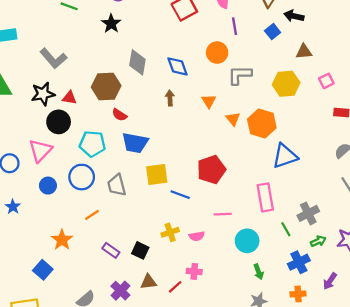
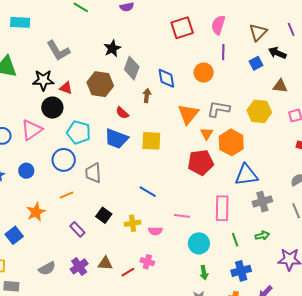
black star: (111, 24) -> (112, 48), moved
gray L-shape: (240, 75) -> (218, 109), moved
brown arrow: (170, 98) -> (147, 96), moved
orange triangle: (209, 101) -> (188, 114), size x1.6
red semicircle: (119, 115) -> (122, 113), moved
red pentagon: (211, 170) -> (201, 162), moved
yellow square: (157, 175) -> (151, 141), moved
blue circle: (48, 186) -> (26, 171), moved
gray cross: (308, 213) -> (262, 202), moved
green arrow: (318, 241) -> (262, 236), moved
black square: (140, 250) -> (104, 215), moved

